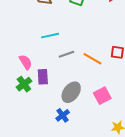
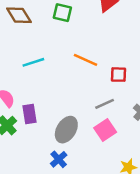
gray line: (66, 54) -> (105, 104), moved
orange line: (93, 59) -> (86, 60), moved

